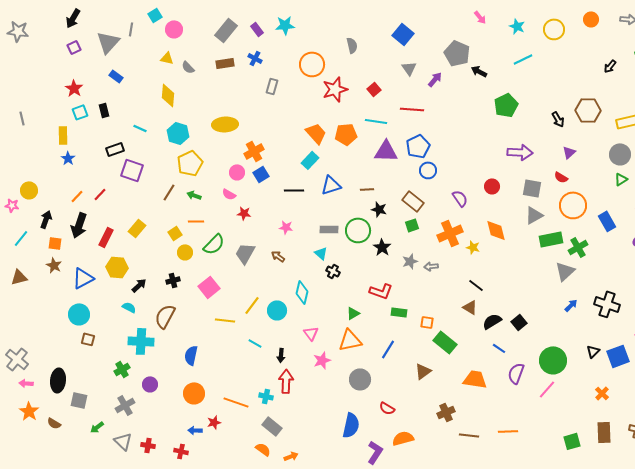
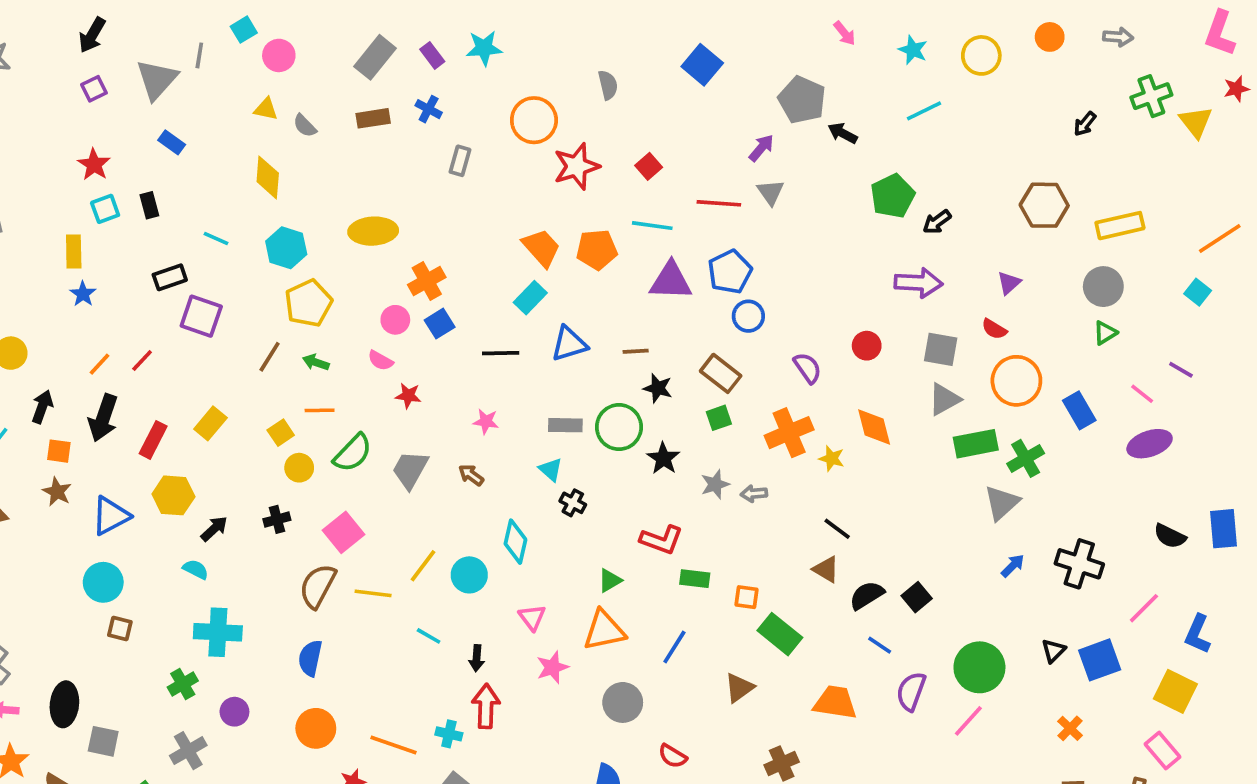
gray triangle: (409, 68) -> (771, 192), moved
black arrow: (558, 119) -> (937, 222), moved, turned 84
brown semicircle: (165, 316) -> (318, 586), moved

